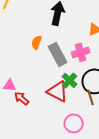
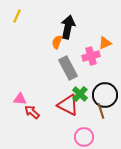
orange semicircle: (37, 42) -> (57, 42), moved
pink cross: (81, 52) -> (91, 56), moved

